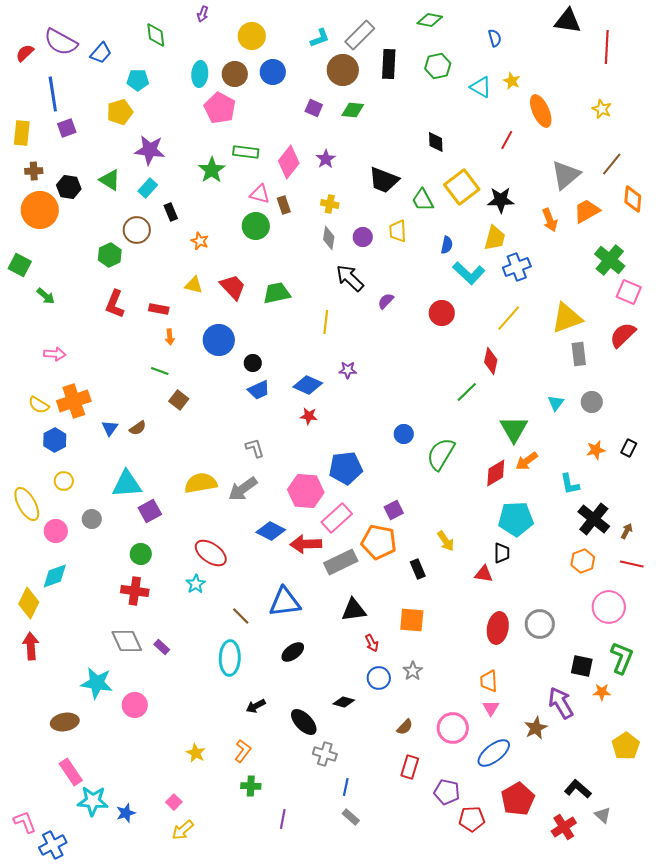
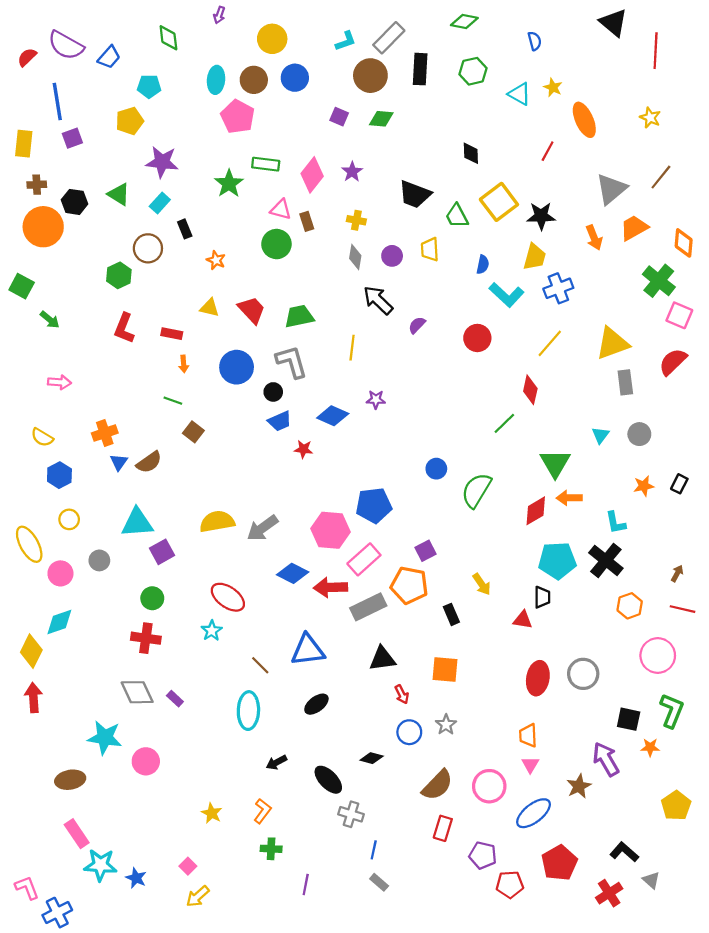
black triangle: (568, 21) -> (613, 23), turned 32
orange diamond: (633, 199) -> (684, 243), moved
orange cross: (74, 401) -> (105, 433), moved, size x0.7
red star: (309, 416) -> (303, 449), moved
brown semicircle: (138, 428) -> (149, 462), size x1.4
gray L-shape: (255, 448) -> (292, 362), moved, size x1.6
orange arrow: (527, 461) -> (569, 498), turned 35
black cross: (594, 519) -> (606, 560), moved
brown semicircle: (405, 727) -> (437, 785), size x1.8
blue star: (126, 813) -> (136, 878), turned -30

